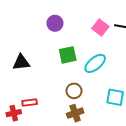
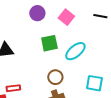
pink square: (100, 27) -> (66, 17), moved

